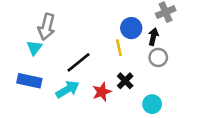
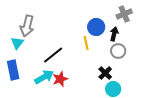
blue rectangle: (29, 81) -> (13, 70), turned 66
black cross: (125, 81) -> (105, 73), moved
red star: (102, 92) -> (60, 79), moved

